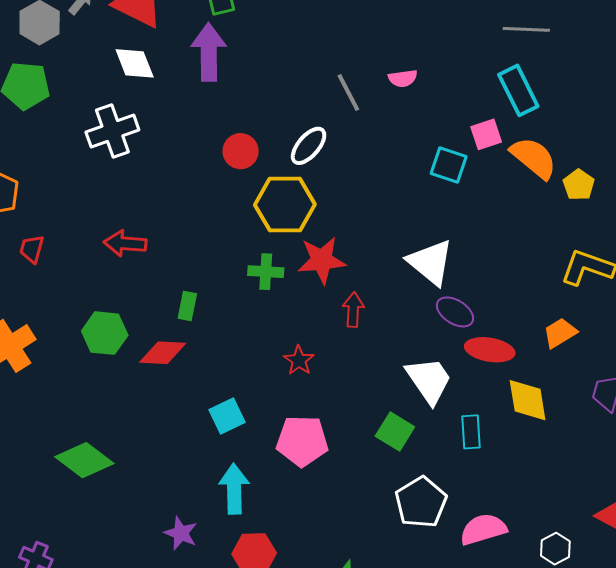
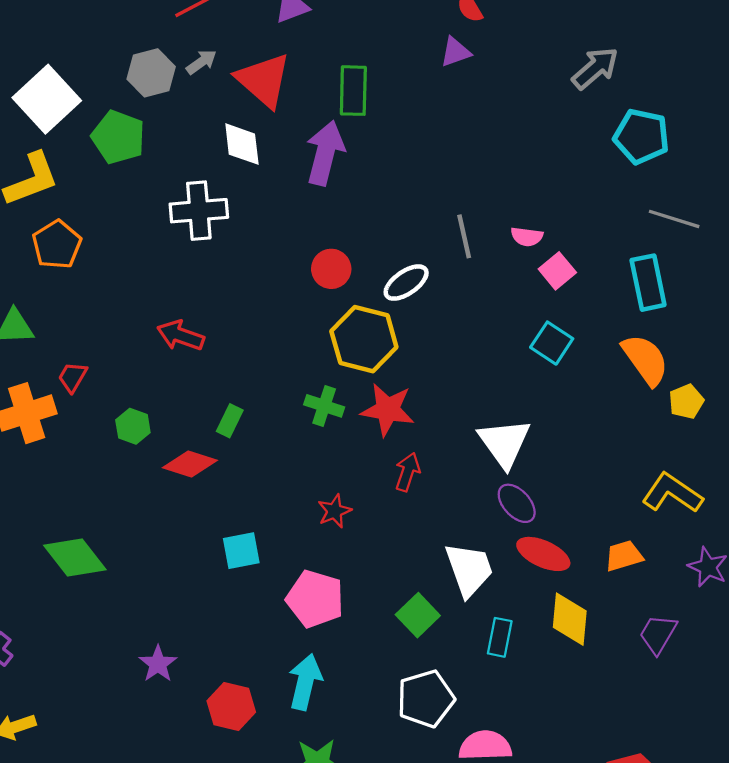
pink square: (486, 134) -> (557, 271), moved, turned -36
red trapezoid: (32, 249) -> (73, 377), moved
green hexagon: (105, 333) -> (133, 426), size x0.7
cyan arrow: (234, 489) -> (305, 682), moved

